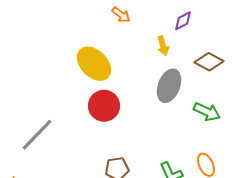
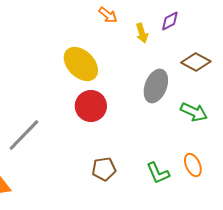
yellow arrow: (163, 46) -> (142, 33), moved

